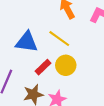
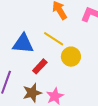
yellow circle: (66, 65) -> (71, 57), moved

